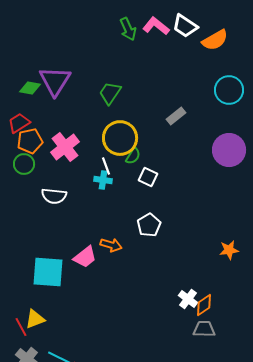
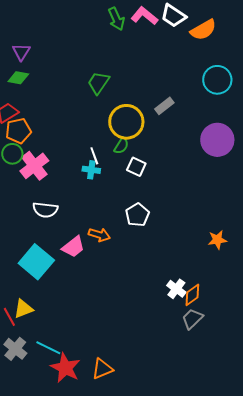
purple triangle: (55, 81) -> (21, 52), moved, size x0.6
yellow circle: (120, 138) -> (126, 122), moved
pink cross: (65, 147) -> (34, 166), moved
white semicircle: (54, 196) -> (45, 210), moved
cyan square: (48, 272) -> (36, 262), turned 36
gray trapezoid: (204, 329) -> (192, 319), turned -45

